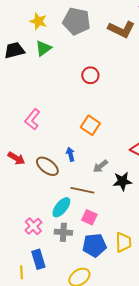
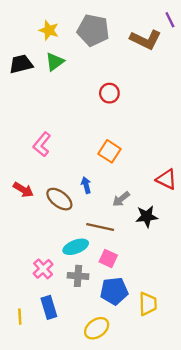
cyan ellipse: (61, 207) -> (76, 247), turned 30
yellow trapezoid: (123, 242) -> (148, 304), moved
yellow line: (21, 272) -> (20, 317), moved

